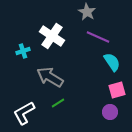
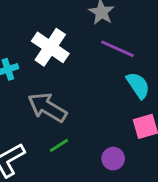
purple circle: (110, 112) -> (113, 159), moved

